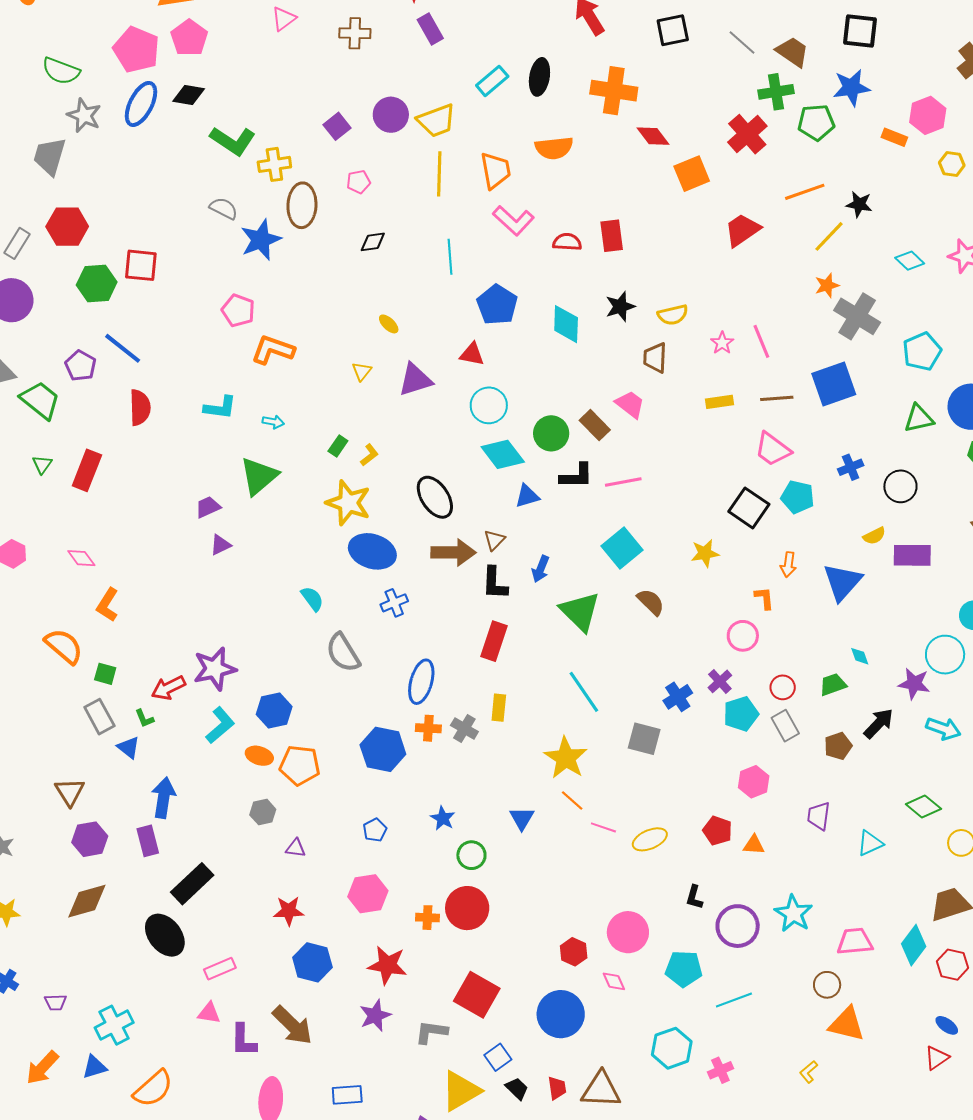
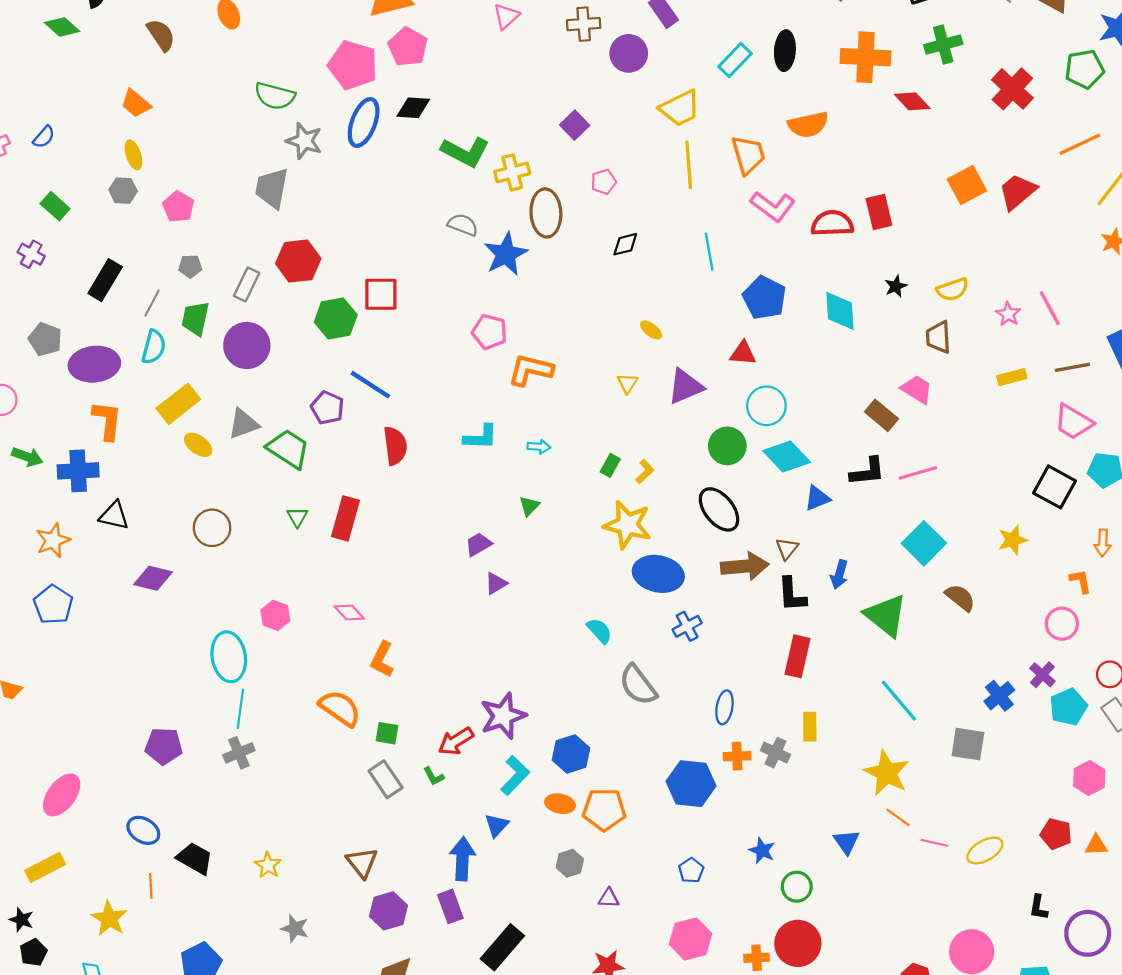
green cross: (776, 92) -> (943, 45), moved
purple circle: (391, 115) -> (629, 53), moved
orange square: (692, 174) -> (967, 185), moved
red semicircle: (567, 242) -> (832, 223), size x1.4
black star: (620, 306) -> (896, 286), size x0.7
green circle: (551, 433) -> (727, 446), moved
green triangle: (259, 476) -> (529, 506), size x0.5
blue ellipse: (421, 682) -> (724, 707), size x0.7
blue triangle: (129, 747) -> (497, 825), moved, turned 40

